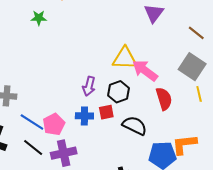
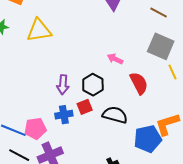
yellow triangle: (125, 58) -> (39, 30), moved
pink arrow: (145, 71) -> (115, 59), size x0.6
pink pentagon: (54, 124) -> (35, 129), turned 30

